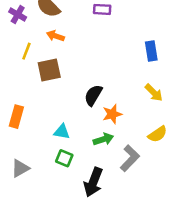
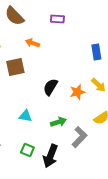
orange arrow: (55, 36) -> (32, 43), moved
orange star: (112, 114) -> (77, 92), moved
green square: (64, 158) -> (27, 150), moved

